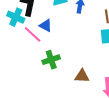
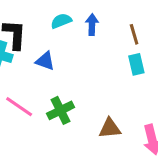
pink line: (33, 34) -> (19, 107), moved

